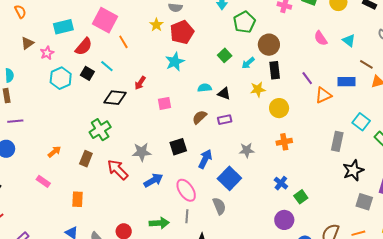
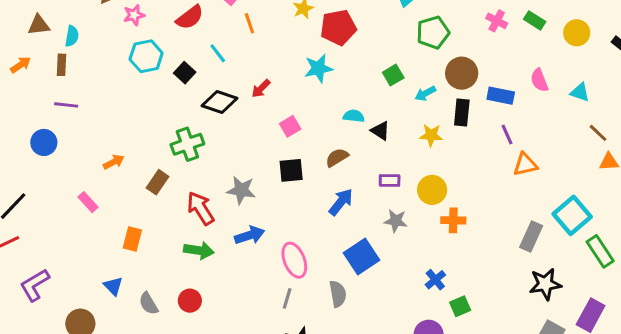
cyan triangle: (349, 40) -> (580, 92), turned -32
black square: (87, 73) -> (185, 73), moved
blue rectangle: (346, 82) -> (501, 96), moved
pink square: (165, 103) -> (290, 126), turned -32
yellow circle: (279, 108) -> (432, 190), moved
purple rectangle: (225, 120) -> (390, 180), moved
cyan square: (361, 122) -> (572, 215), size x1.4
black square: (178, 147) -> (291, 170), moved
blue arrow: (205, 159) -> (341, 202), moved
green arrow: (159, 223) -> (199, 250), moved

